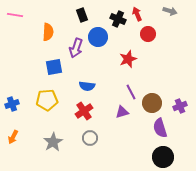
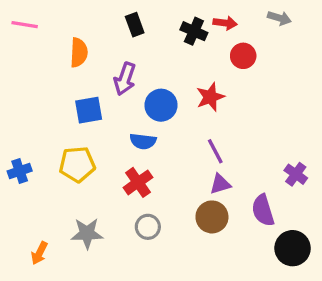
red arrow: (137, 14) -> (225, 23), turned 120
blue circle: (98, 37) -> (161, 105), moved
brown circle: (152, 103) -> (212, 217), moved
purple cross: (180, 106) -> (296, 174), turned -32
purple triangle: (122, 112) -> (220, 184), moved
orange arrow: (13, 137) -> (39, 253), moved
gray star: (53, 142) -> (87, 233), turned 30
black circle: (163, 157) -> (293, 248), moved

